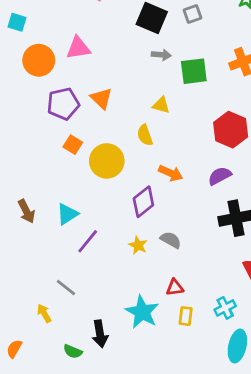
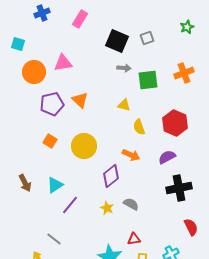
yellow semicircle: (145, 135) -> (139, 127), moved
orange square: (73, 145) -> (50, 141), moved

